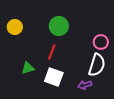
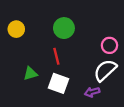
red line: (52, 52) -> (56, 56), turned -35
white semicircle: (97, 65) -> (105, 70), turned -150

